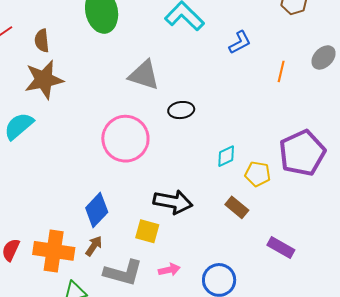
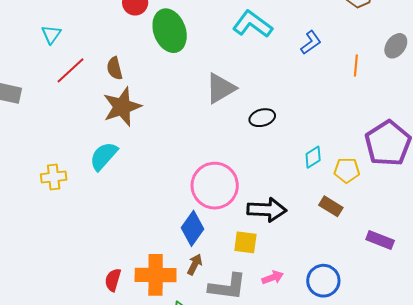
gray triangle: (144, 75) -> (221, 88), turned -40
pink circle: (125, 139) -> (215, 186), moved

